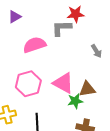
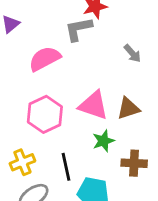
green star: (75, 101) -> (103, 141), moved

